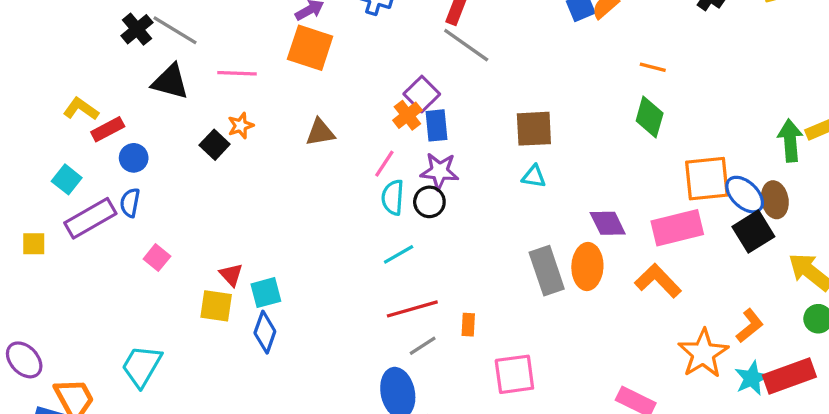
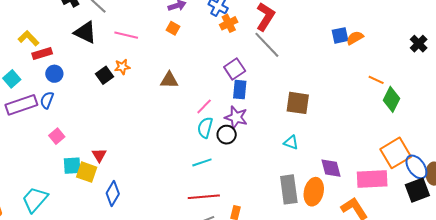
orange square: (310, 48) -> (173, 28), size x0.5
orange cross: (407, 115) -> (229, 23), moved
green diamond: (650, 117) -> (391, 99), moved
cyan triangle: (534, 176) -> (291, 142), moved
orange square: (707, 179) -> (396, 153), turned -36
cyan square: (266, 293) -> (72, 166), moved

